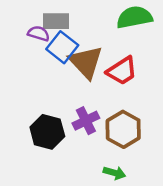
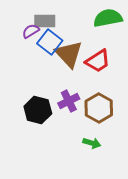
purple semicircle: (39, 34) -> (31, 31), turned -48

